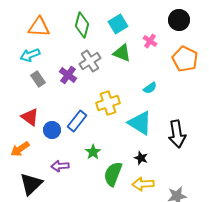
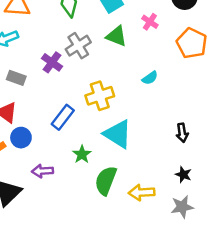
gray rectangle: (38, 79) -> (16, 78), moved, turned -35
cyan triangle: (140, 123) -> (118, 134), moved
blue circle: (52, 130) -> (21, 138), moved
black arrow: (177, 134) -> (182, 133), size x0.6
black star: (141, 158) -> (183, 175), moved

